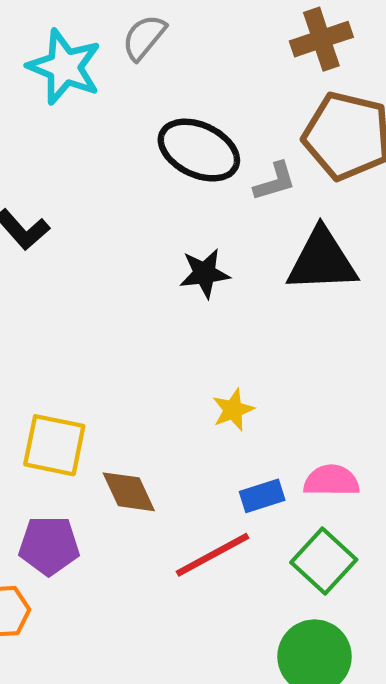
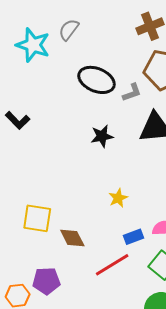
purple pentagon: (49, 546) -> (46, 281), moved

